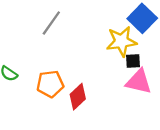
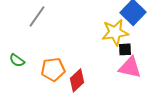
gray line: (51, 23) -> (37, 16), moved

